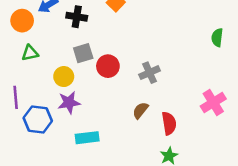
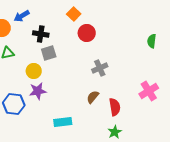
black cross: (77, 17) -> (41, 34), moved
red circle: (108, 66) -> (87, 33), moved
cyan rectangle: (87, 138) -> (63, 122), moved

